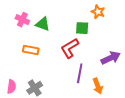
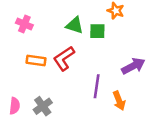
green triangle: (43, 24) -> (75, 25), moved
red L-shape: (70, 48) -> (64, 58), moved

